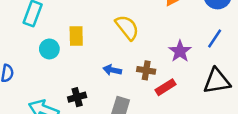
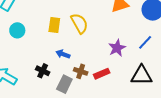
yellow rectangle: (76, 36) -> (54, 25), moved
brown cross: (146, 70) -> (81, 71), moved
black cross: (77, 97) -> (43, 71), moved, turned 32

